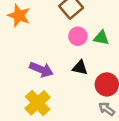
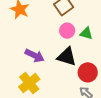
black triangle: (80, 68) -> (67, 57), size x1.5

